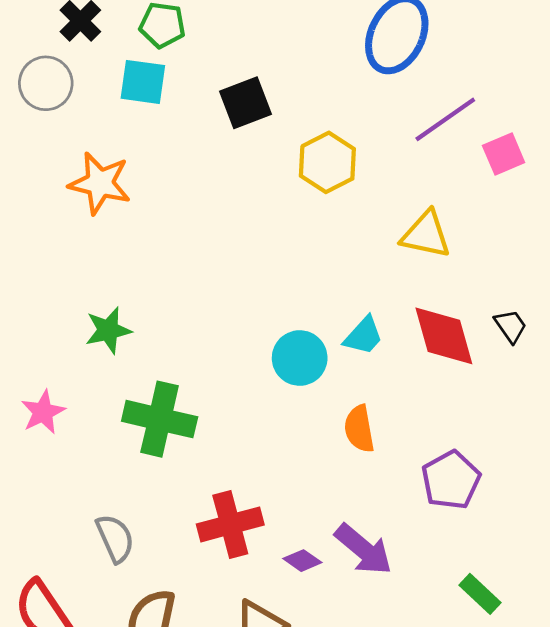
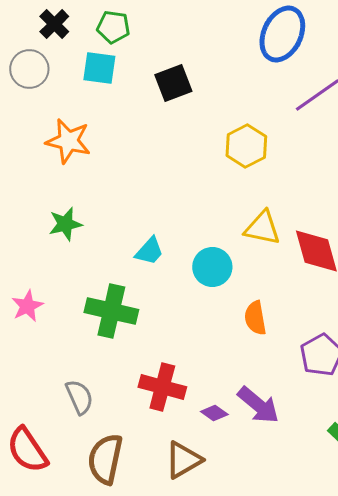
yellow hexagon: (327, 162) -> (246, 146), moved
yellow triangle: (426, 235) -> (262, 228), moved
green star: (108, 330) -> (65, 224), moved
cyan trapezoid: (363, 336) -> (149, 251), moved
red cross: (230, 524) -> (162, 387), turned 30

